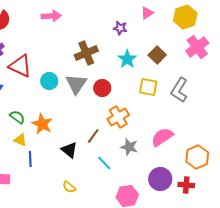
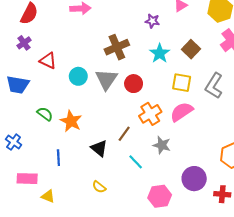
red triangle: (20, 66) -> (48, 61), size x0.7
pink semicircle: (162, 137) -> (182, 112), moved
yellow triangle: (20, 140) -> (48, 196), moved
red cross: (186, 185) -> (222, 194), moved

